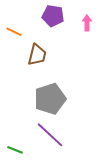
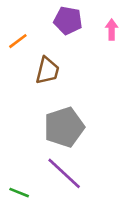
orange line: (14, 32) -> (18, 41), turned -63

